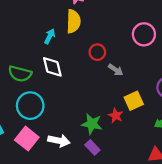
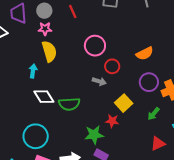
pink circle: (144, 34) -> (95, 46), moved
red circle: (97, 52) -> (112, 66), moved
green semicircle: (20, 74) -> (69, 104), moved

